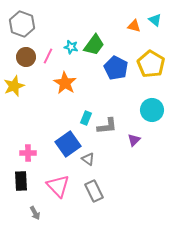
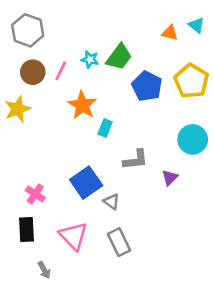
cyan rectangle: (86, 118) -> (105, 128), moved
pink cross: (28, 153) -> (35, 194), turned 35

